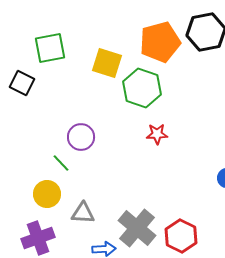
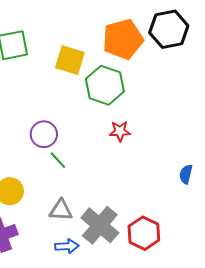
green line: (61, 163) -> (58, 160), moved
gray triangle: (83, 213) -> (61, 210), moved

